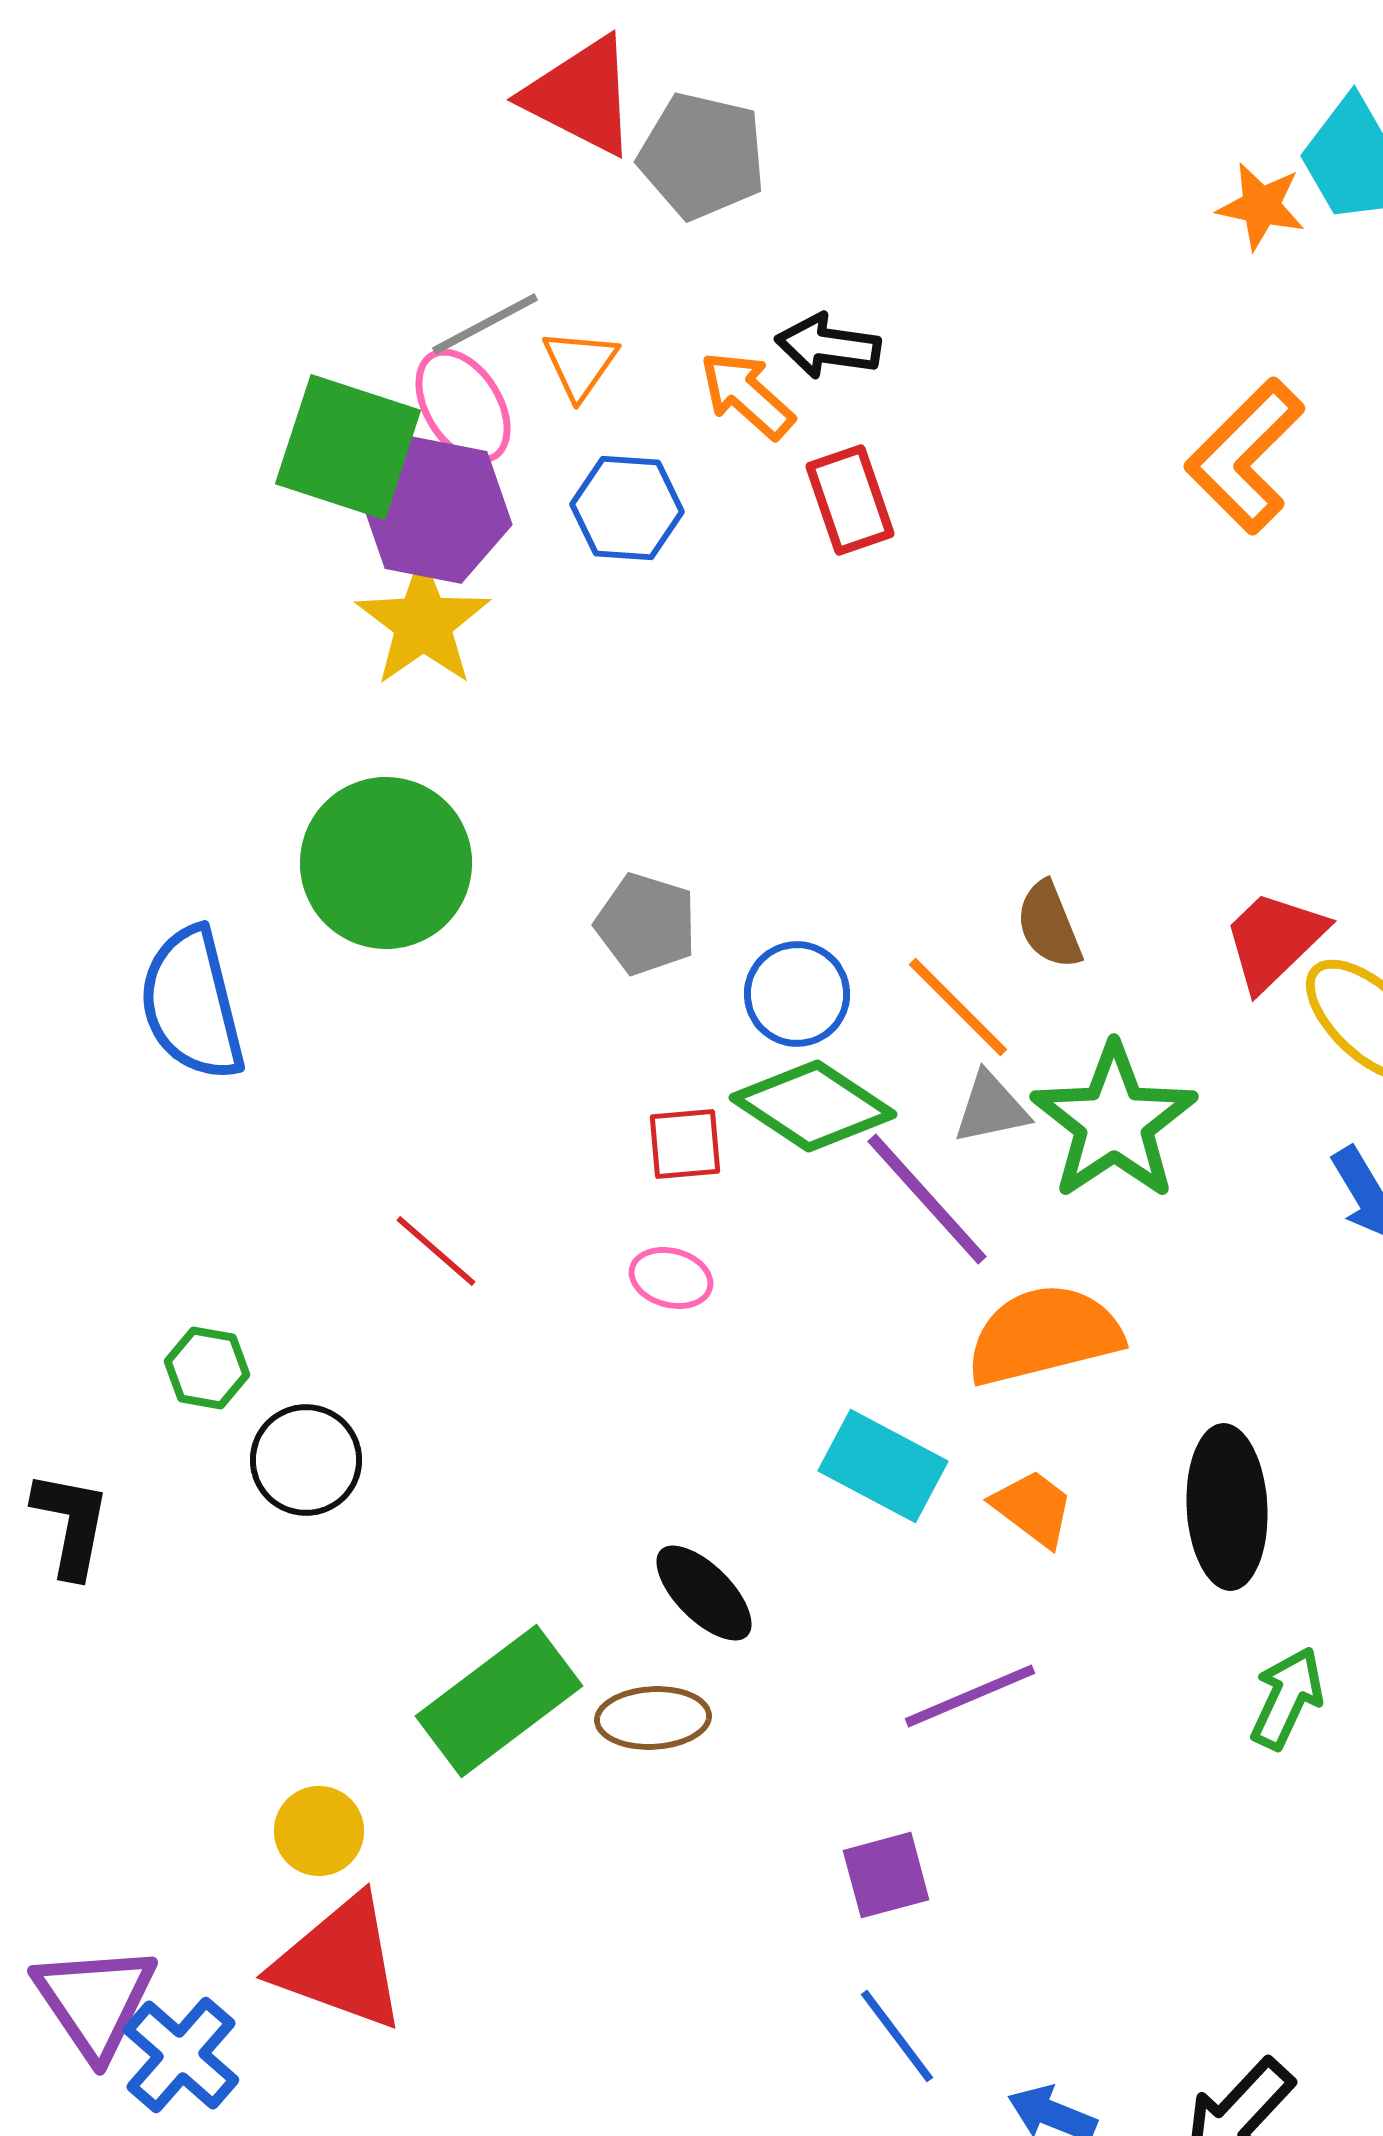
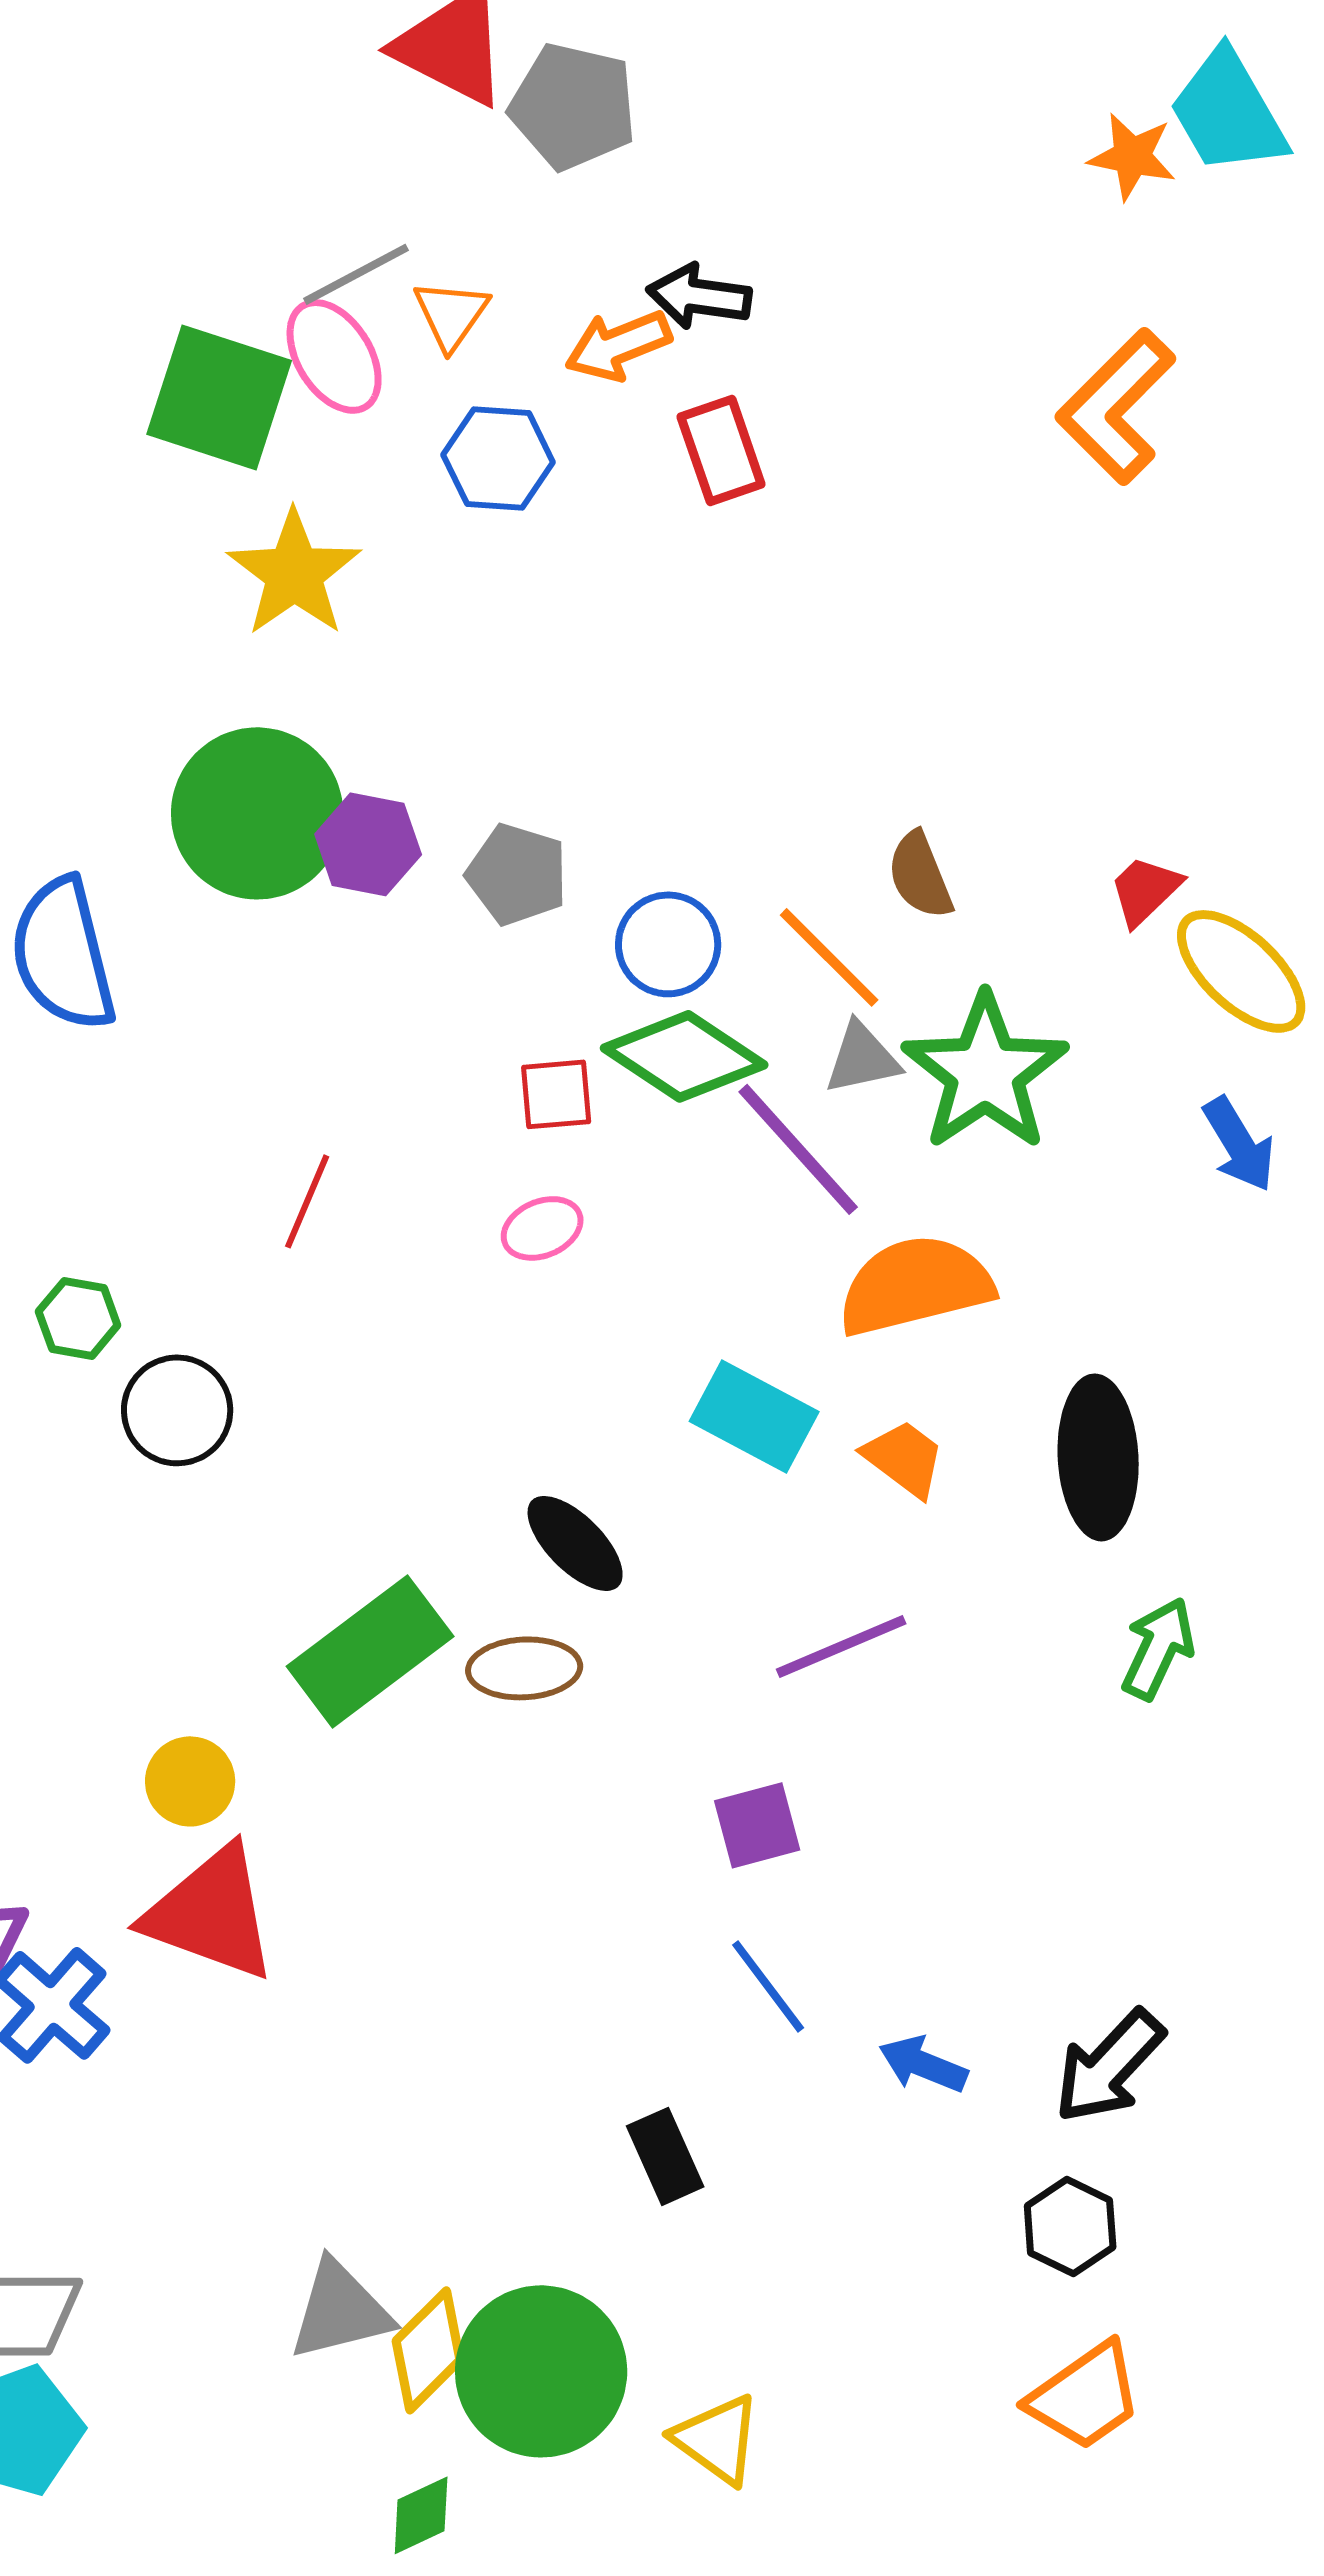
orange arrow: (747, 395) -> (618, 345), turned -64
purple hexagon: (436, 510) -> (368, 844), moved, size x0.7
red trapezoid: (1274, 940) -> (1145, 890), size x0.7
red line: (436, 1251) -> (307, 1201), turned 72
pink ellipse: (671, 1278) -> (542, 1228), turned -38

